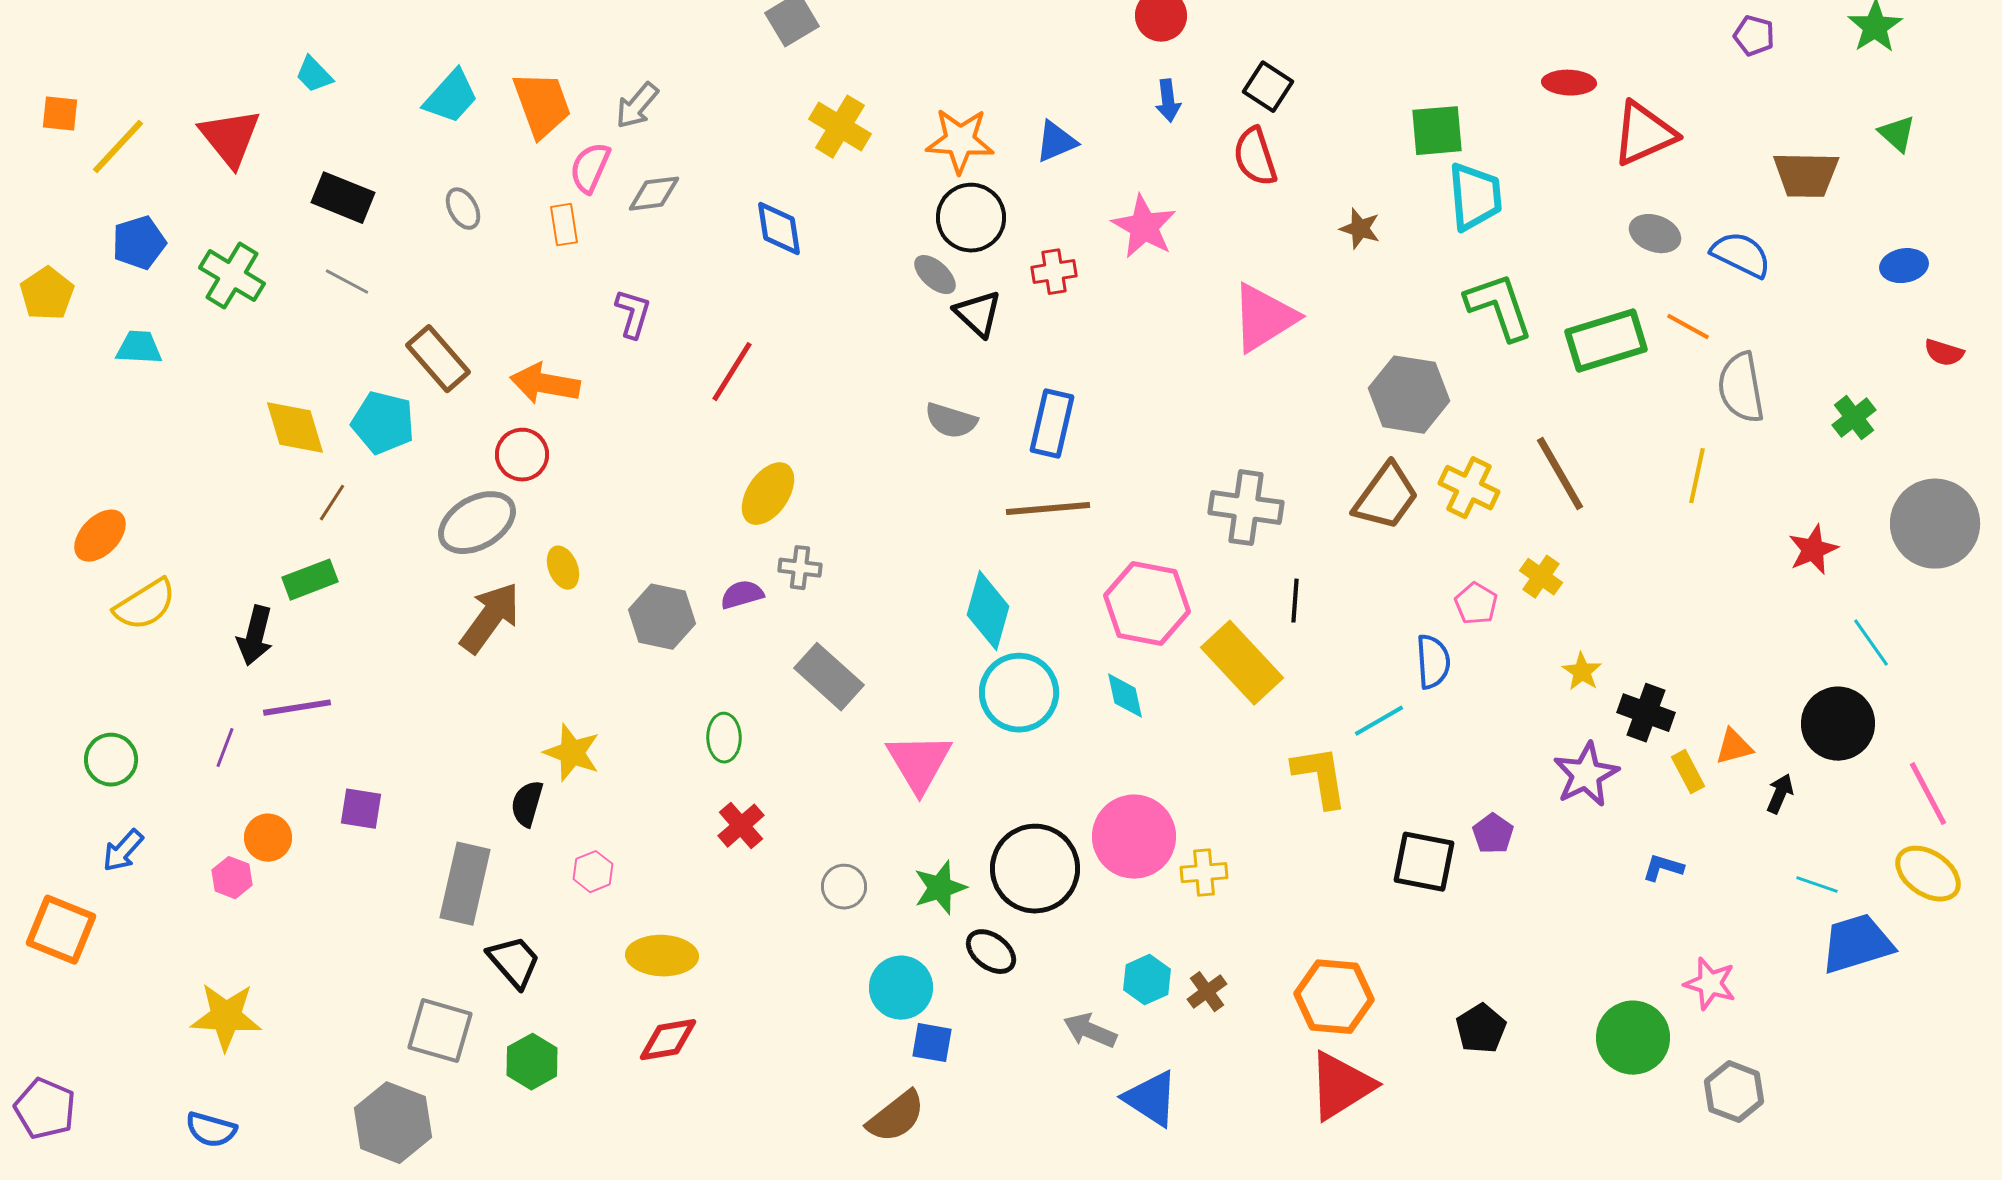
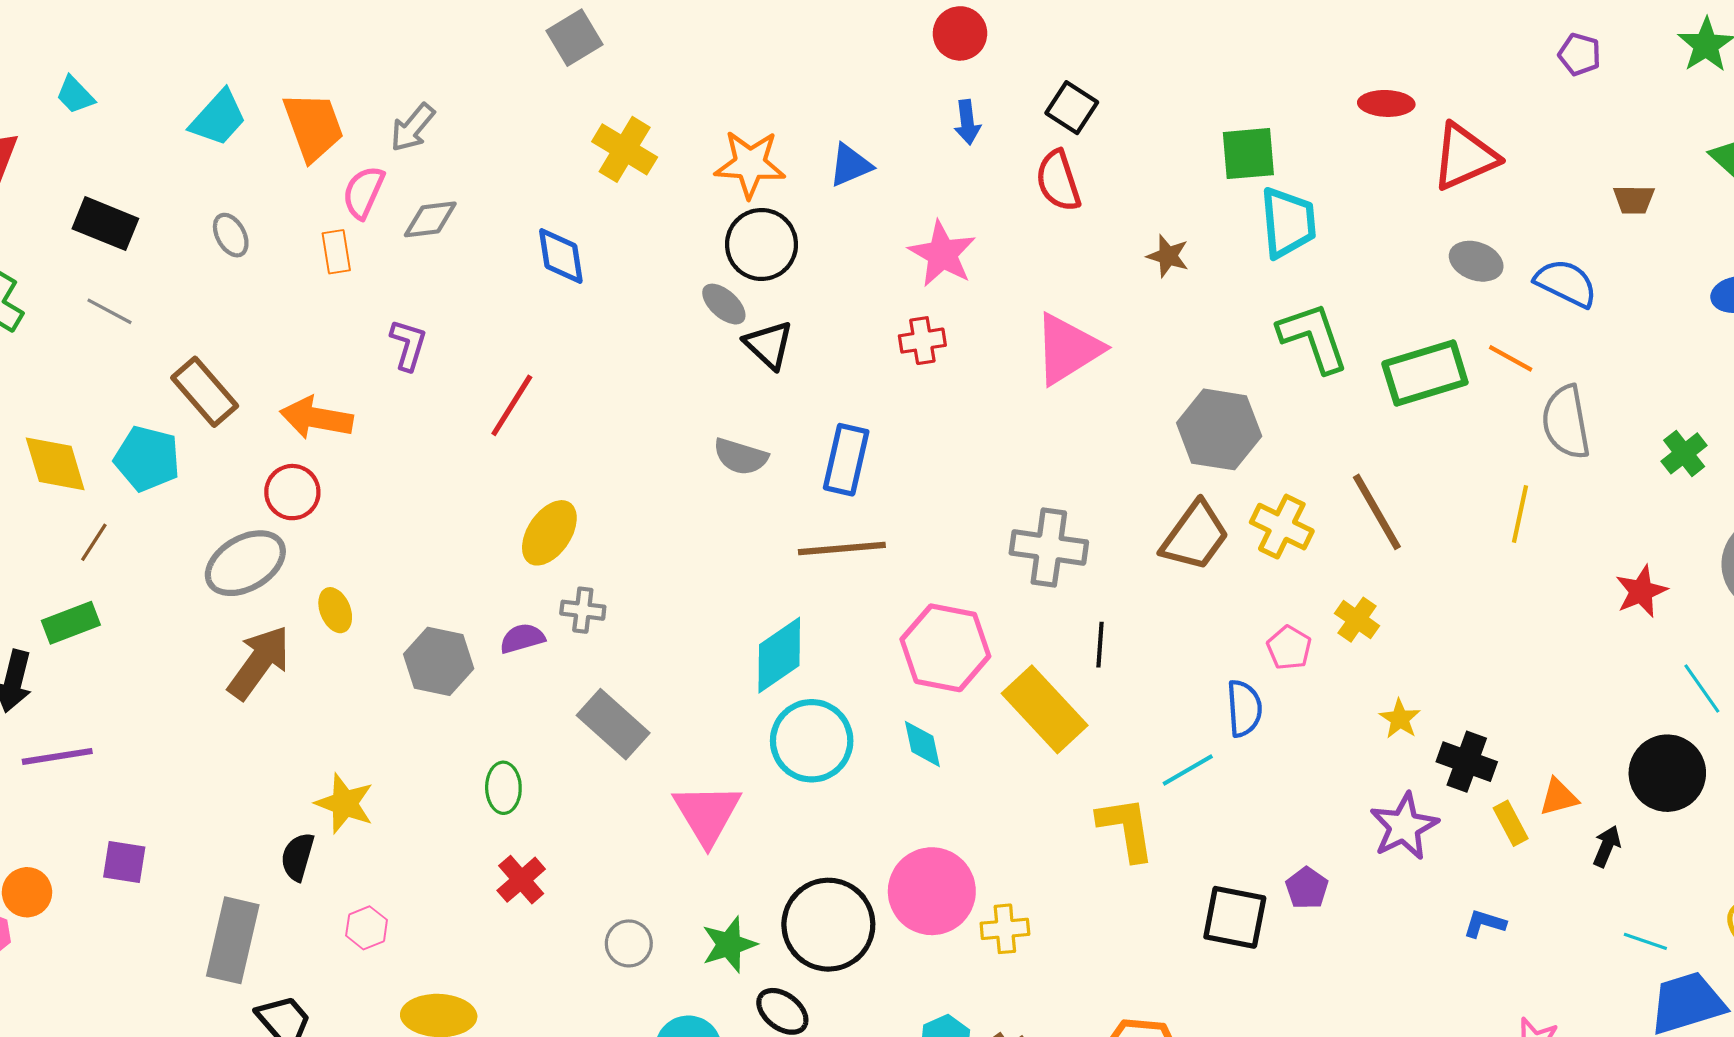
brown trapezoid: (1806, 175) -> (1634, 200), size x0.6
red cross: (1054, 272) -> (922, 341), moved
cyan diamond: (988, 611) -> (779, 655), turned 40

